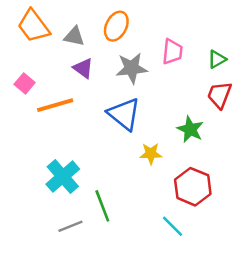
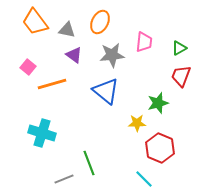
green star: (190, 129) -> (158, 103), turned 30
yellow star: (151, 154) -> (137, 123), moved
cyan cross: (63, 177) -> (42, 133), moved, turned -32

